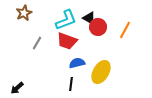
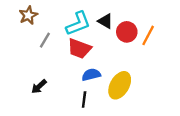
red circle: (98, 27) -> (127, 32), moved
gray line: (37, 43) -> (45, 40), moved
black arrow: (17, 88) -> (39, 86), moved

